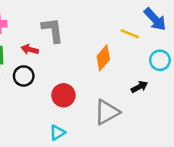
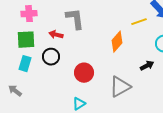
yellow line: (130, 34) -> (139, 22), turned -42

